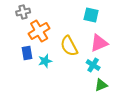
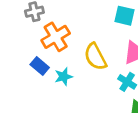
blue rectangle: (27, 53) -> (40, 66), turned -40

